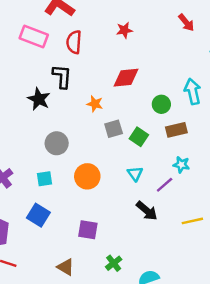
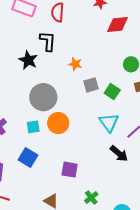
red diamond: (126, 78) -> (117, 25), moved
gray circle: (57, 143) -> (43, 97), size x1.4
cyan triangle: (135, 174) -> (109, 122), size x1.5
orange circle: (87, 176) -> (58, 123), moved

